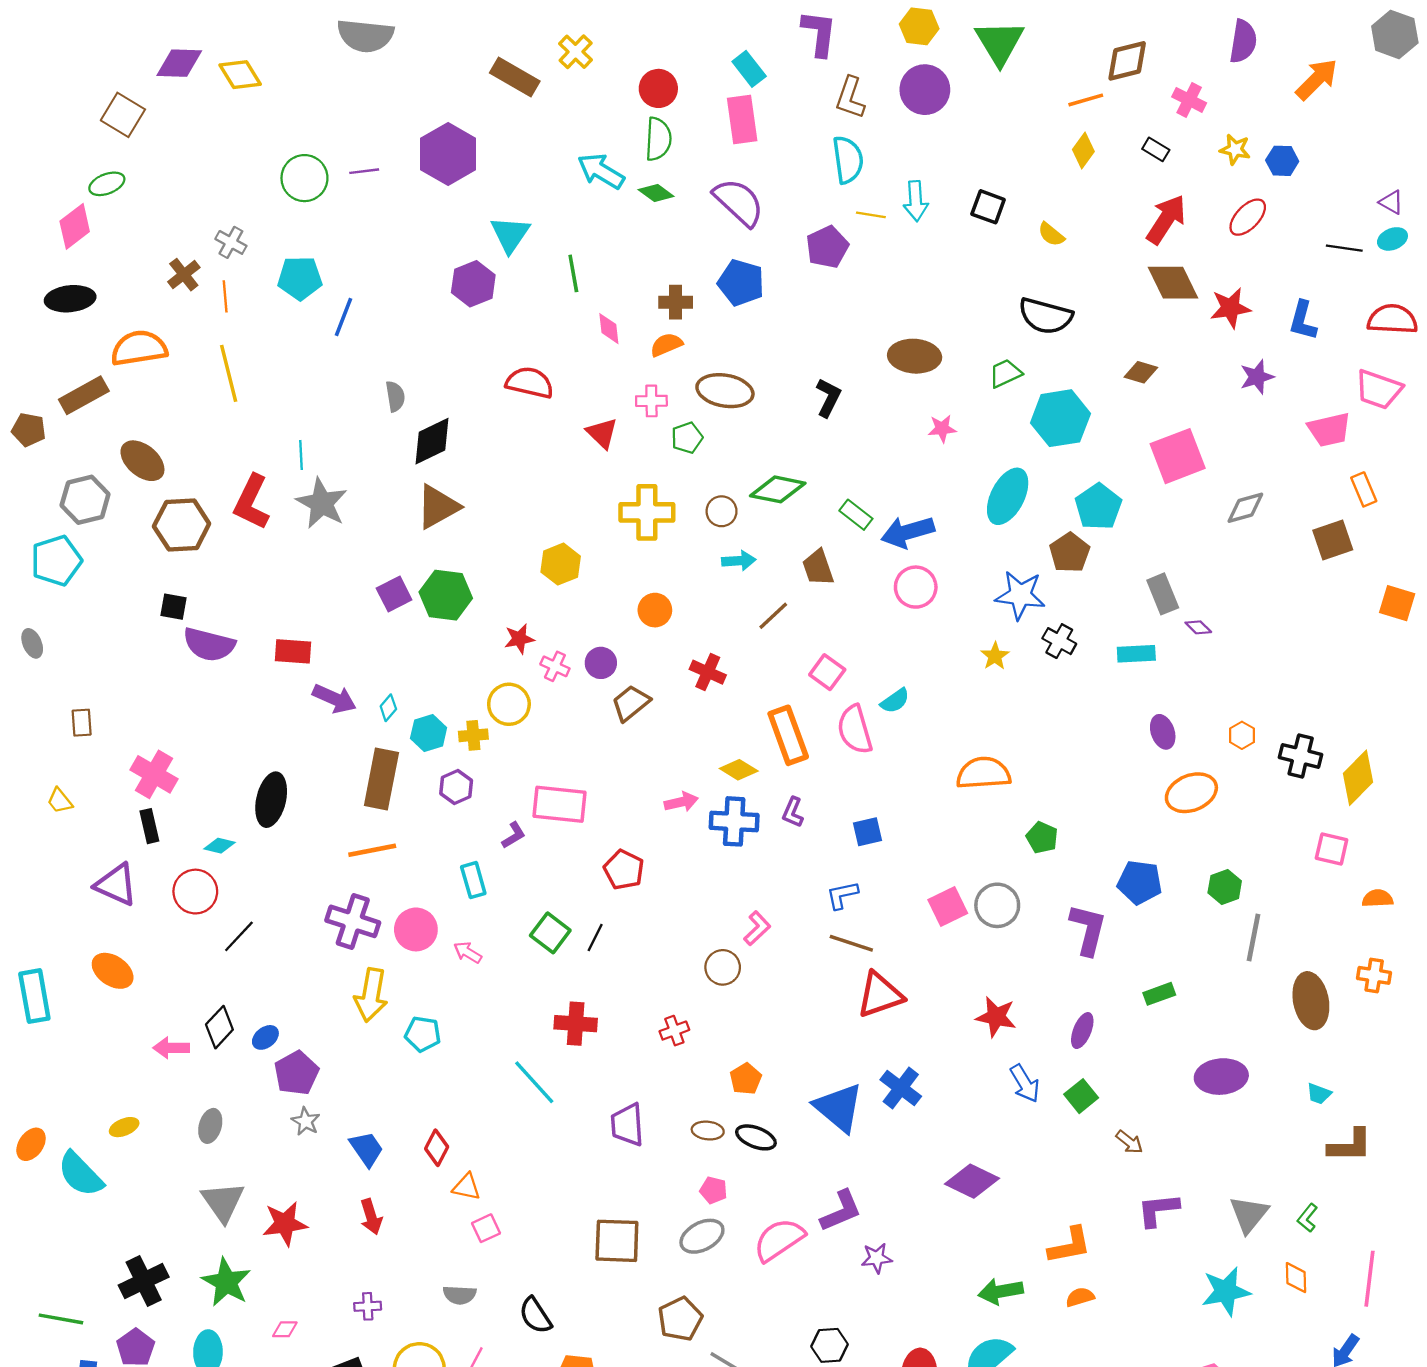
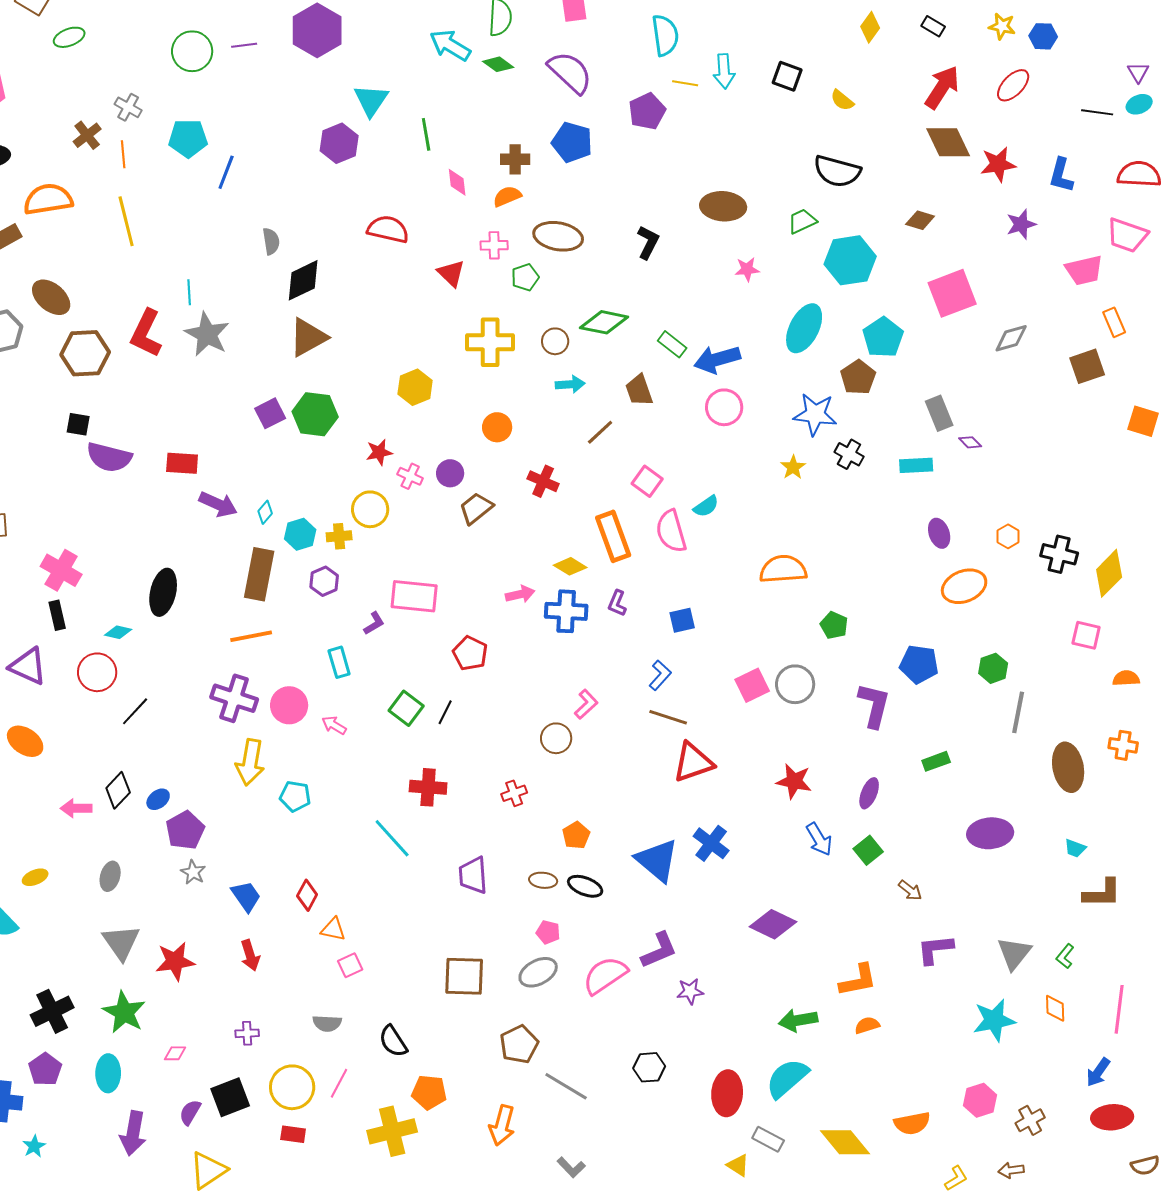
green ellipse: (107, 184) -> (69, 37), moved
purple triangle: (1391, 202) -> (1138, 72), turned 30
blue L-shape: (842, 895) -> (660, 675), turned 144

